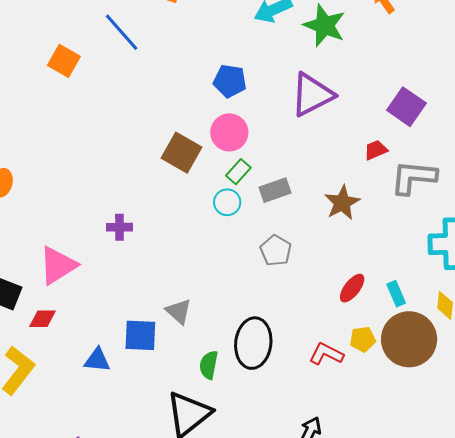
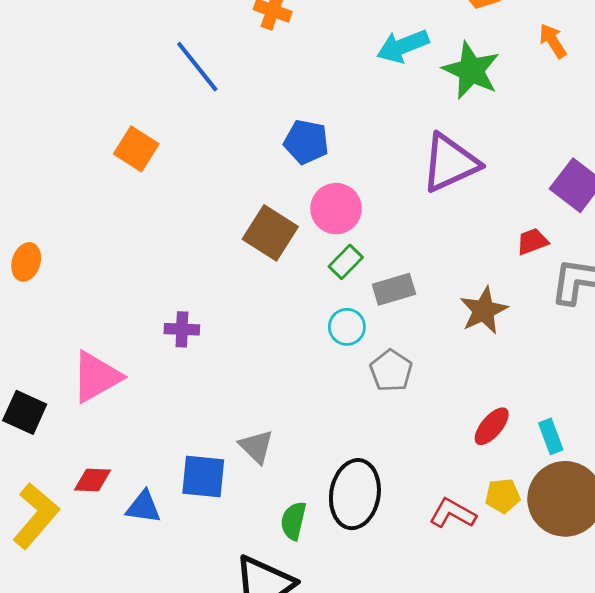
orange square: (64, 61) -> (136, 149), moved
blue pentagon: (230, 81) -> (306, 142), moved
cyan circle: (227, 202) -> (347, 327), moved
red diamond: (42, 319) -> (92, 480), moved

